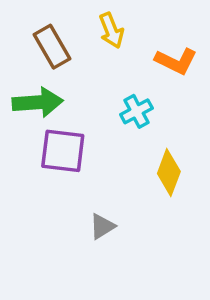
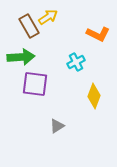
yellow arrow: (111, 30) -> (48, 17), moved, turned -102

